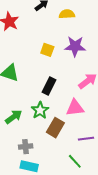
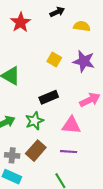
black rectangle: (49, 86) -> (49, 97), turned 30
brown rectangle: (55, 128) -> (36, 151), moved
purple line: (86, 139) -> (69, 152), moved

